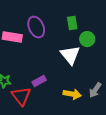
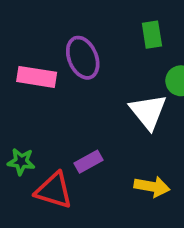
green rectangle: (72, 23) -> (152, 35), moved
red triangle: (21, 96) -> (54, 190), turned -35

